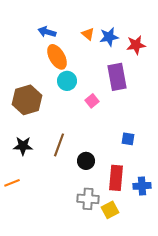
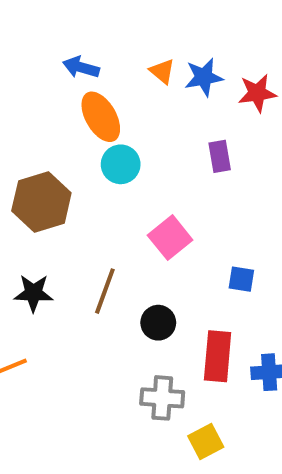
purple rectangle: (117, 77) -> (220, 156), size x0.6
pink square: (92, 101) -> (170, 238), moved, size x1.5
yellow square: (110, 210) -> (206, 441), moved

